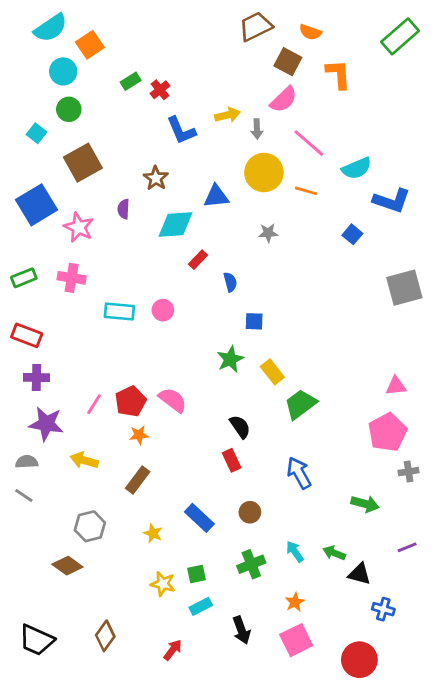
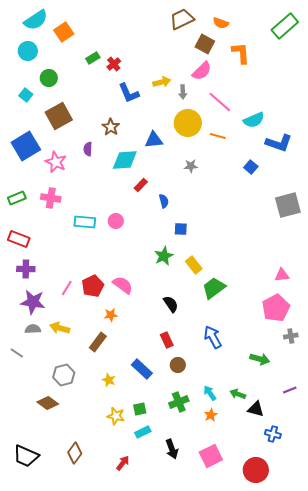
cyan circle: (63, 71) -> (28, 51), moved
orange star: (139, 435) -> (111, 315), moved
red rectangle: (232, 460) -> (167, 340), moved
gray semicircle: (27, 462) -> (33, 329), moved
orange star: (295, 602) -> (211, 415), moved

